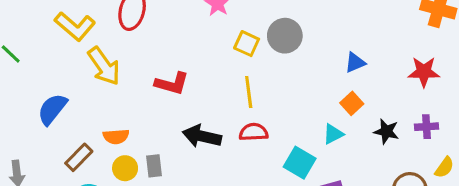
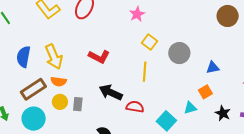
gray circle: (285, 36) -> (179, 53), moved
yellow arrow: (104, 66) -> (54, 57), moved
blue semicircle: (52, 109) -> (24, 57), turned -40
red semicircle: (254, 132) -> (135, 107), moved
brown rectangle: (79, 157) -> (33, 89), size x1.4

